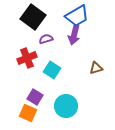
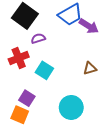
purple arrow: (74, 35) -> (89, 26), moved, turned -72
cyan circle: (66, 106) -> (71, 107), moved

